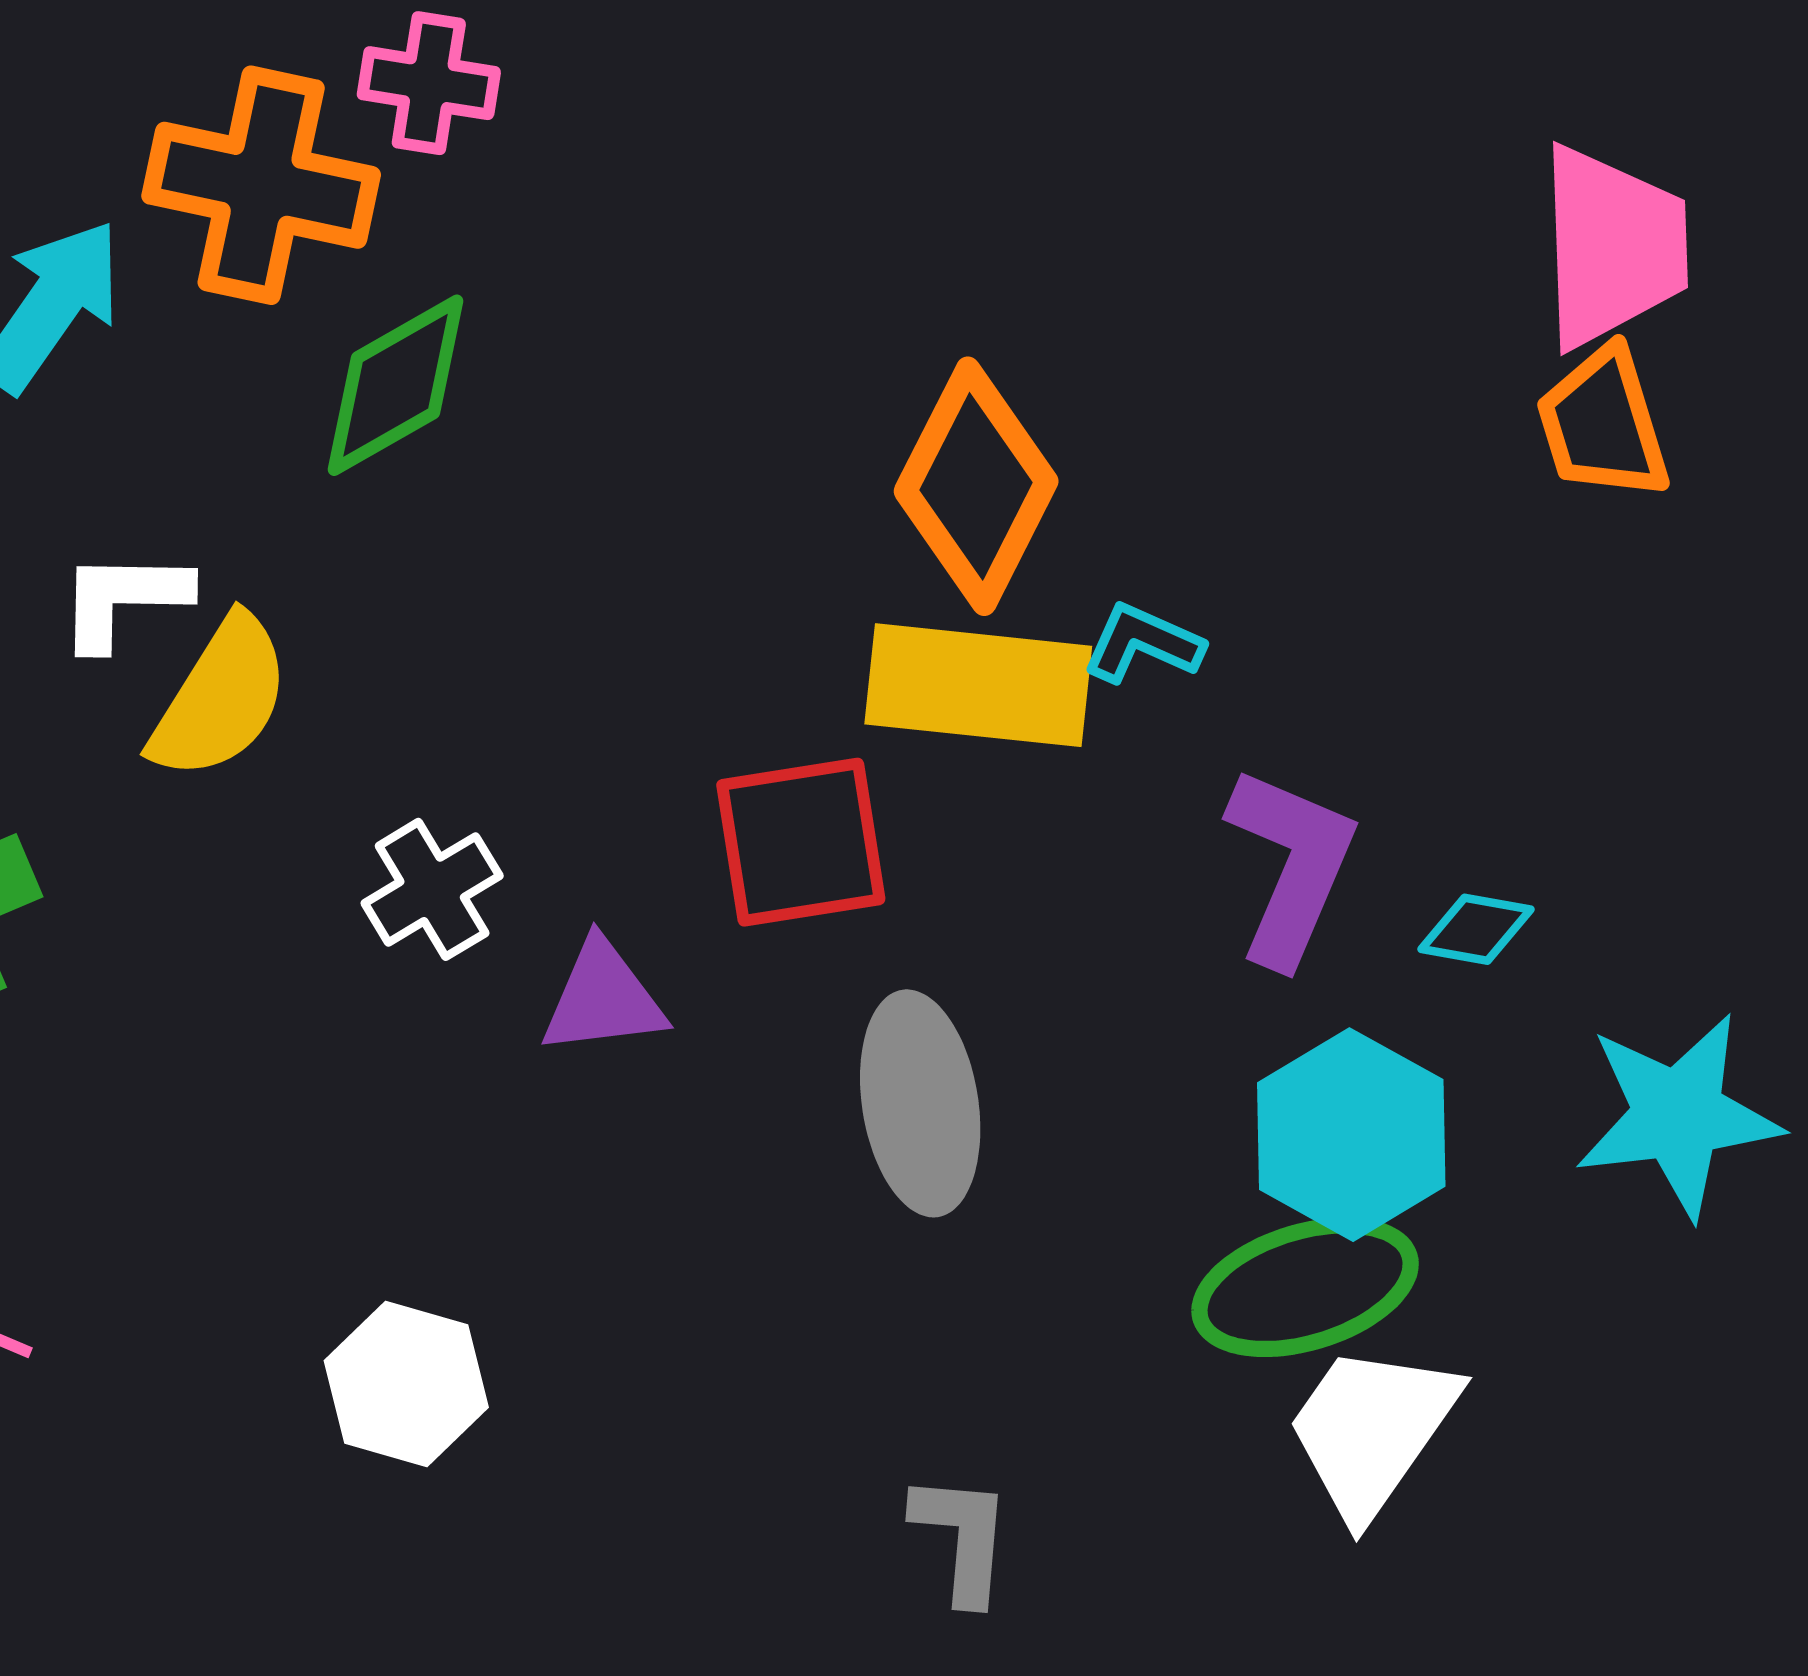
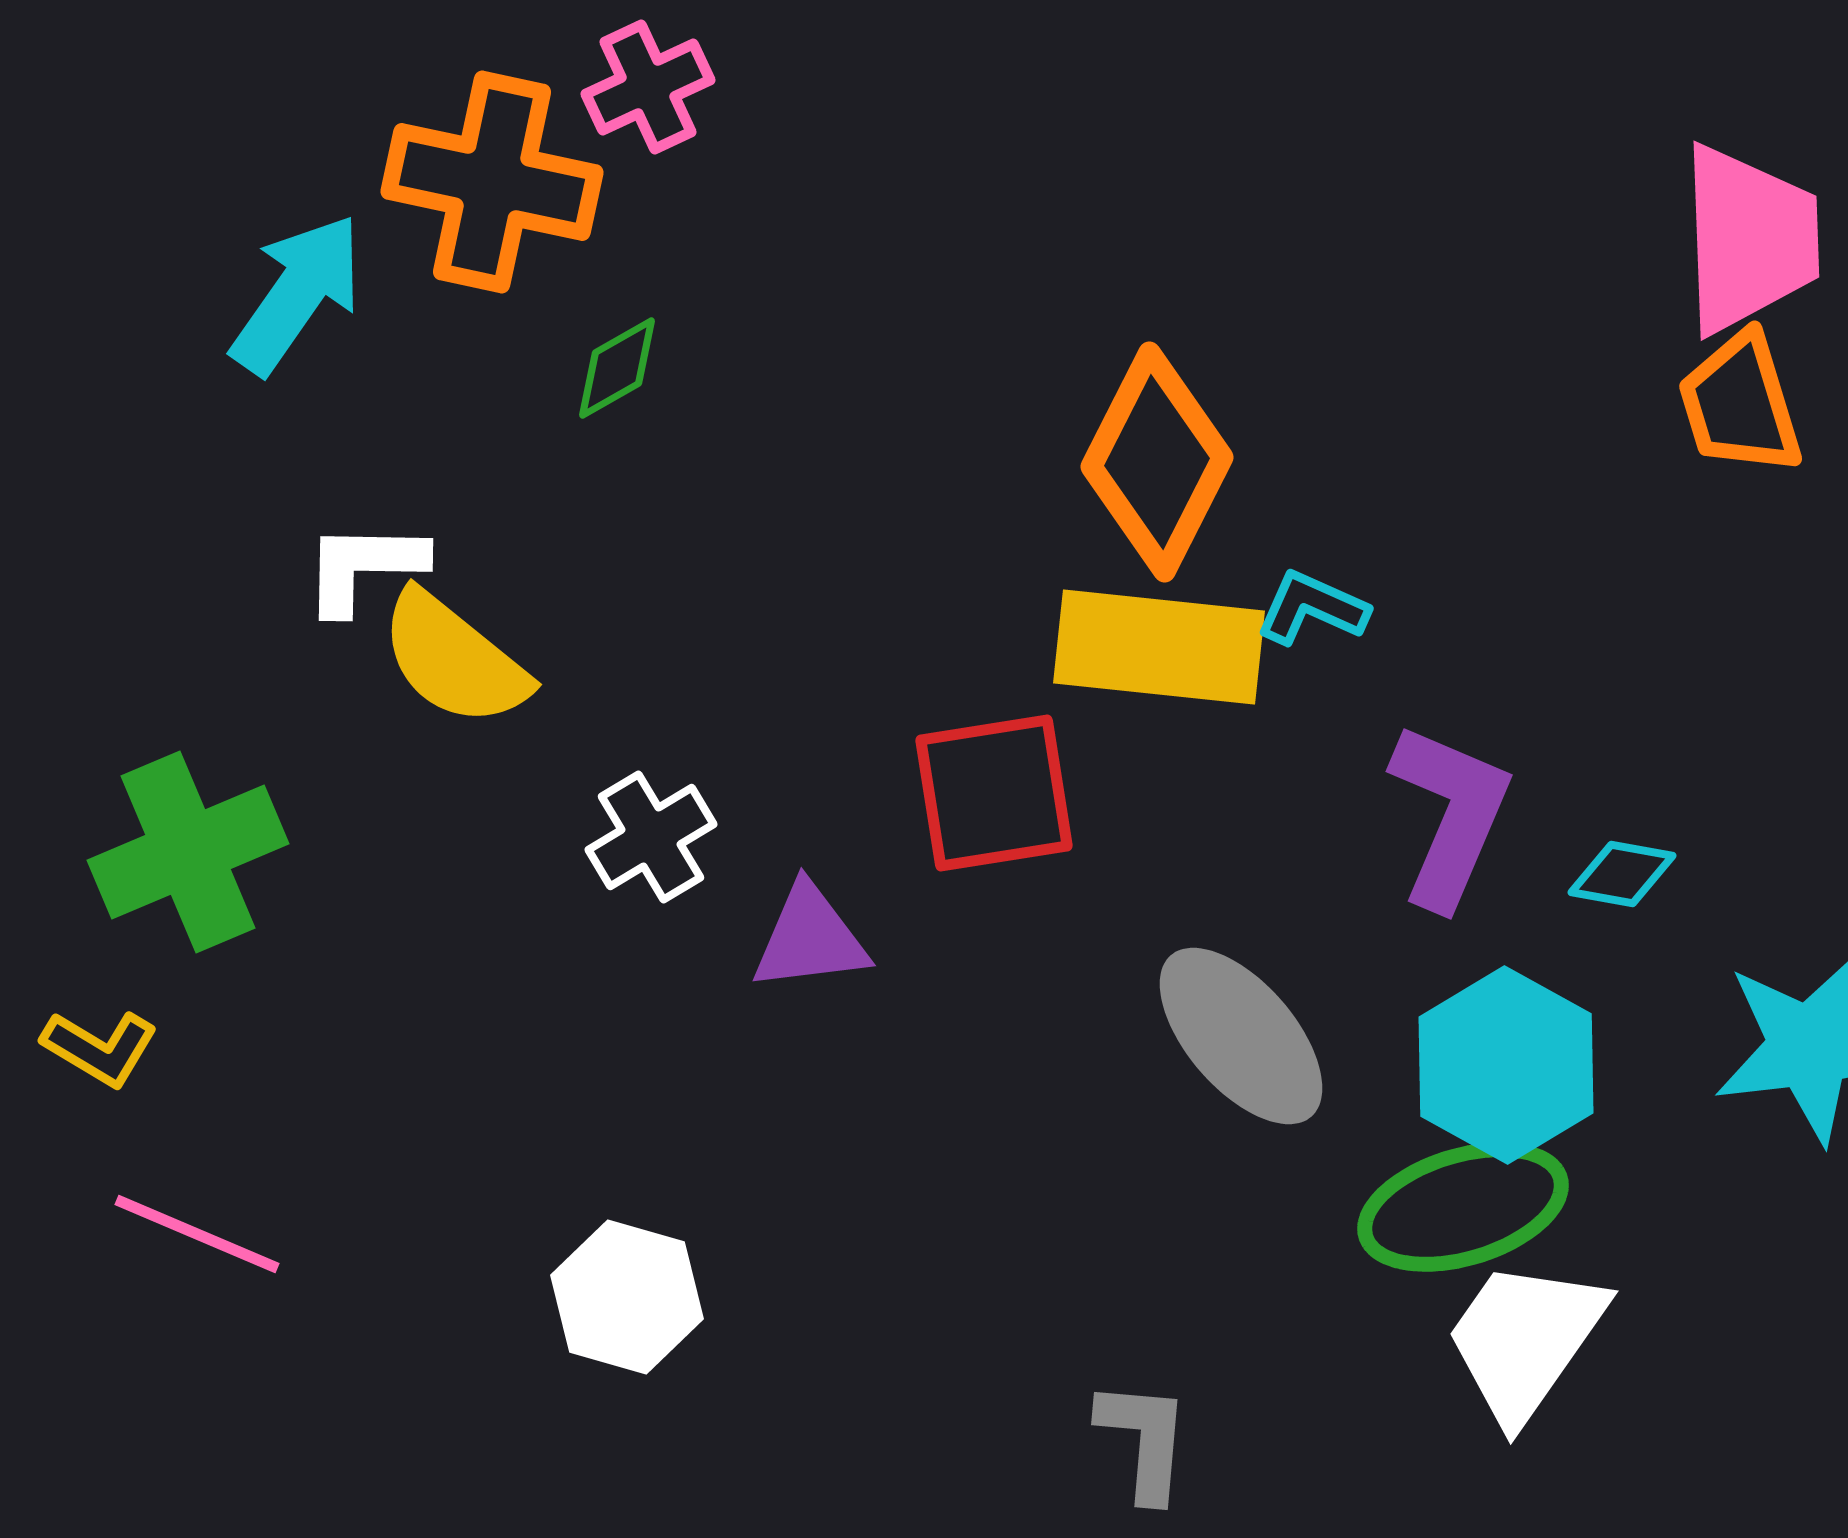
pink cross: (429, 83) -> (648, 87), turned -34
green diamond: (396, 385) -> (617, 368), size x0.6
yellow semicircle: (220, 698) -> (454, 659), turned 97
gray ellipse: (920, 1103) -> (1241, 1036), moved, turned -32

